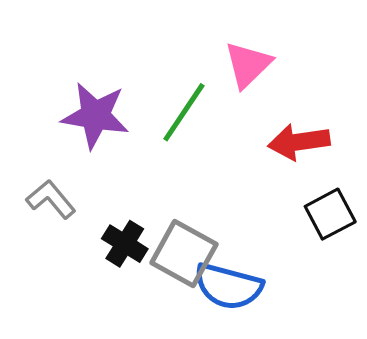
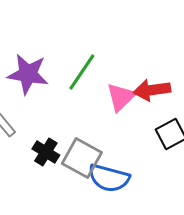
pink triangle: (248, 65) -> (121, 97), moved

